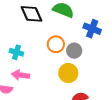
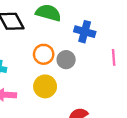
yellow circle: (68, 73) -> (45, 86), moved

